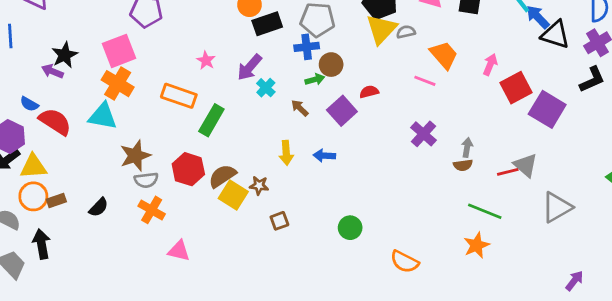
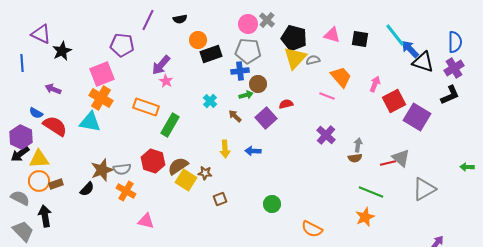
black star: (65, 55) -> (62, 51), moved
purple arrow: (250, 67) -> (161, 65), moved
brown star: (135, 156) -> (102, 170), moved

